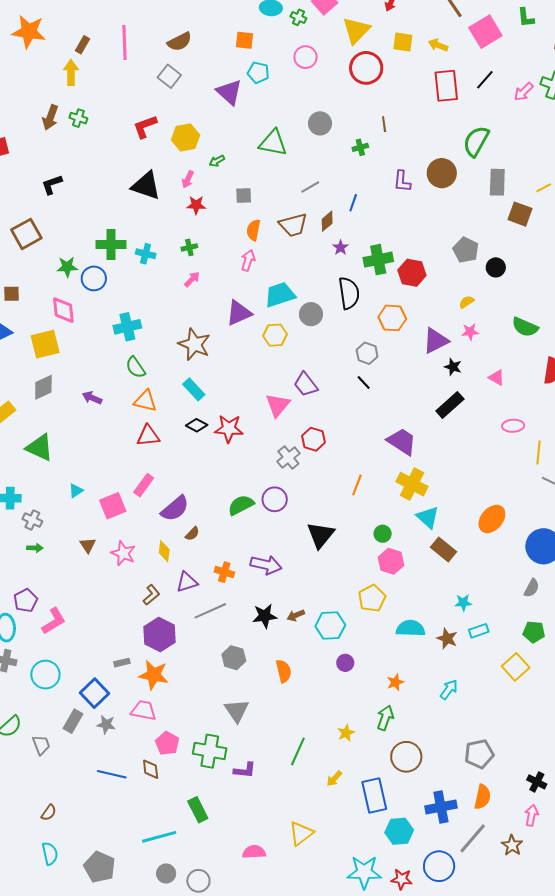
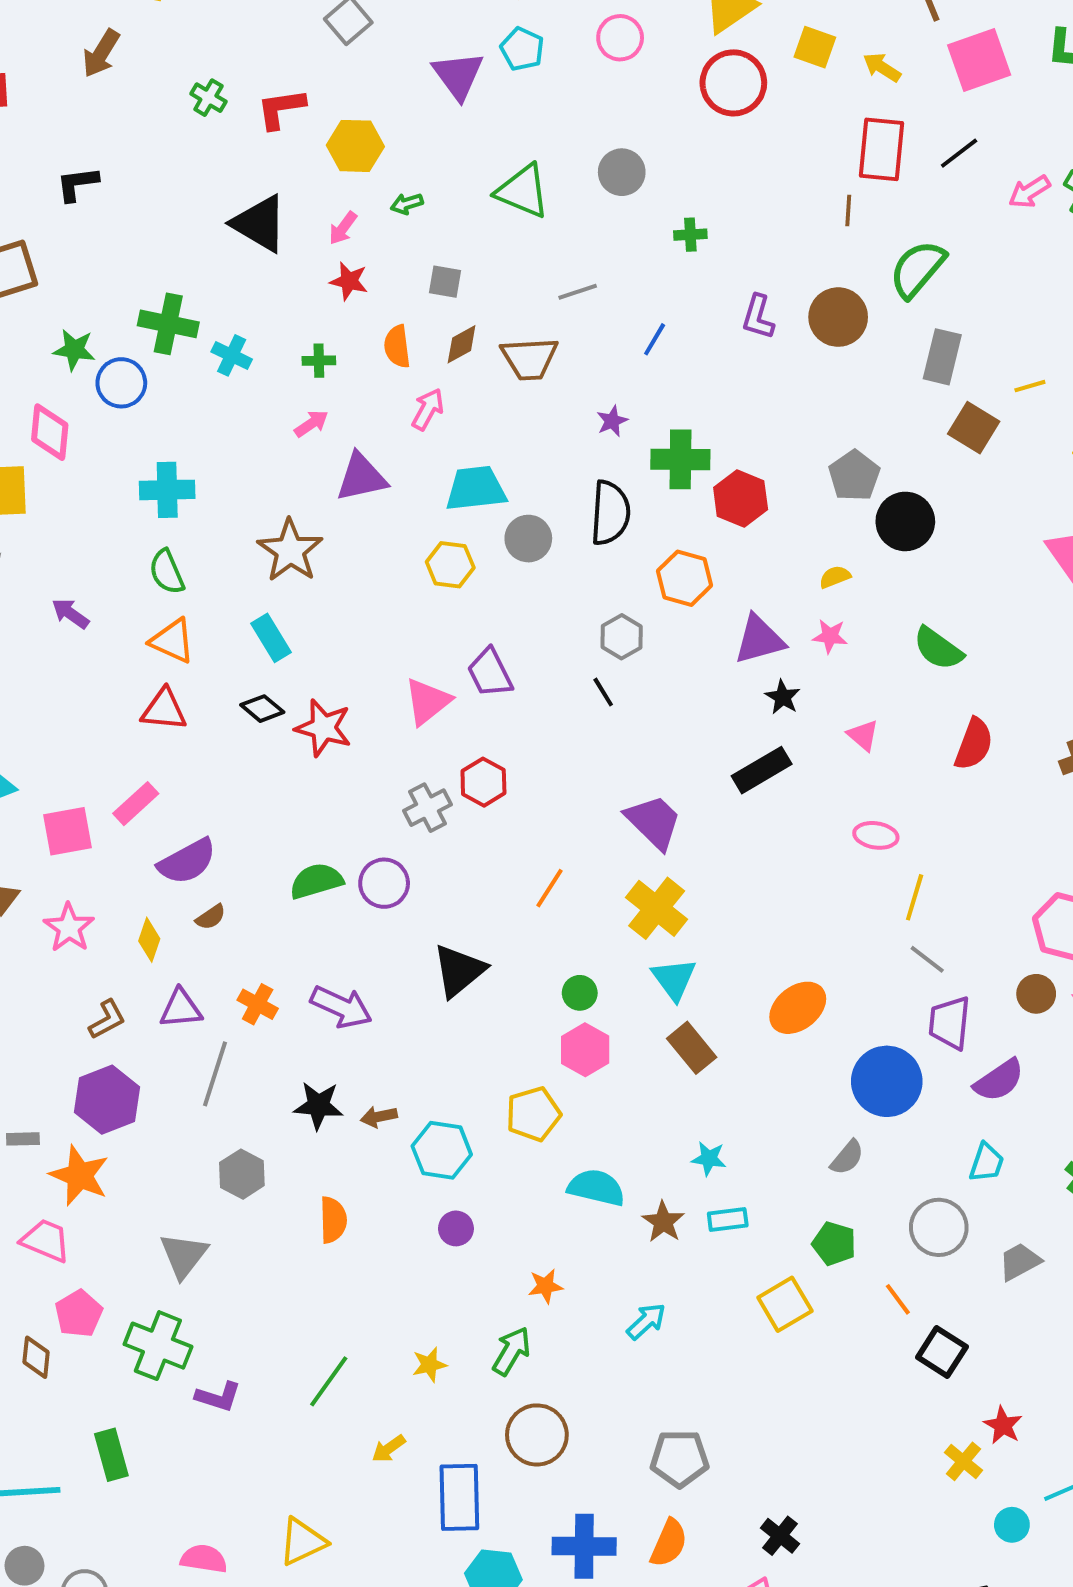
green cross: (78, 118) -> (208, 98), moved
brown line: (384, 124) -> (848, 210), moved
brown diamond: (327, 221) -> (462, 344), moved
orange semicircle: (253, 230) -> (397, 346), moved, turned -30
black circle: (496, 267) -> (905, 521), size x1.5
purple triangle: (239, 313) -> (361, 477), moved
gray line: (210, 611) -> (215, 1074), turned -60
gray triangle: (237, 711) -> (184, 1255), moved

